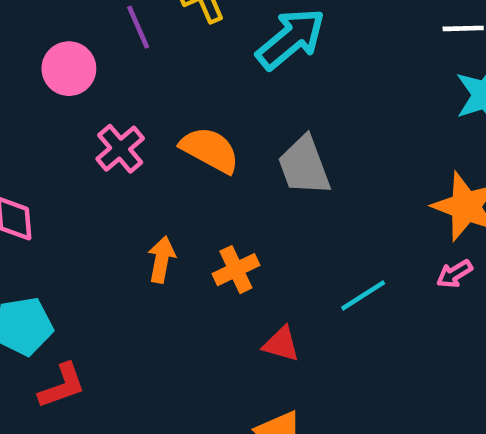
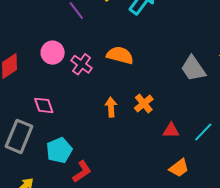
pink circle: (69, 69) -> (53, 53), moved
gray trapezoid: (304, 166) -> (193, 69), moved
cyan line: (363, 295) -> (203, 132), moved

